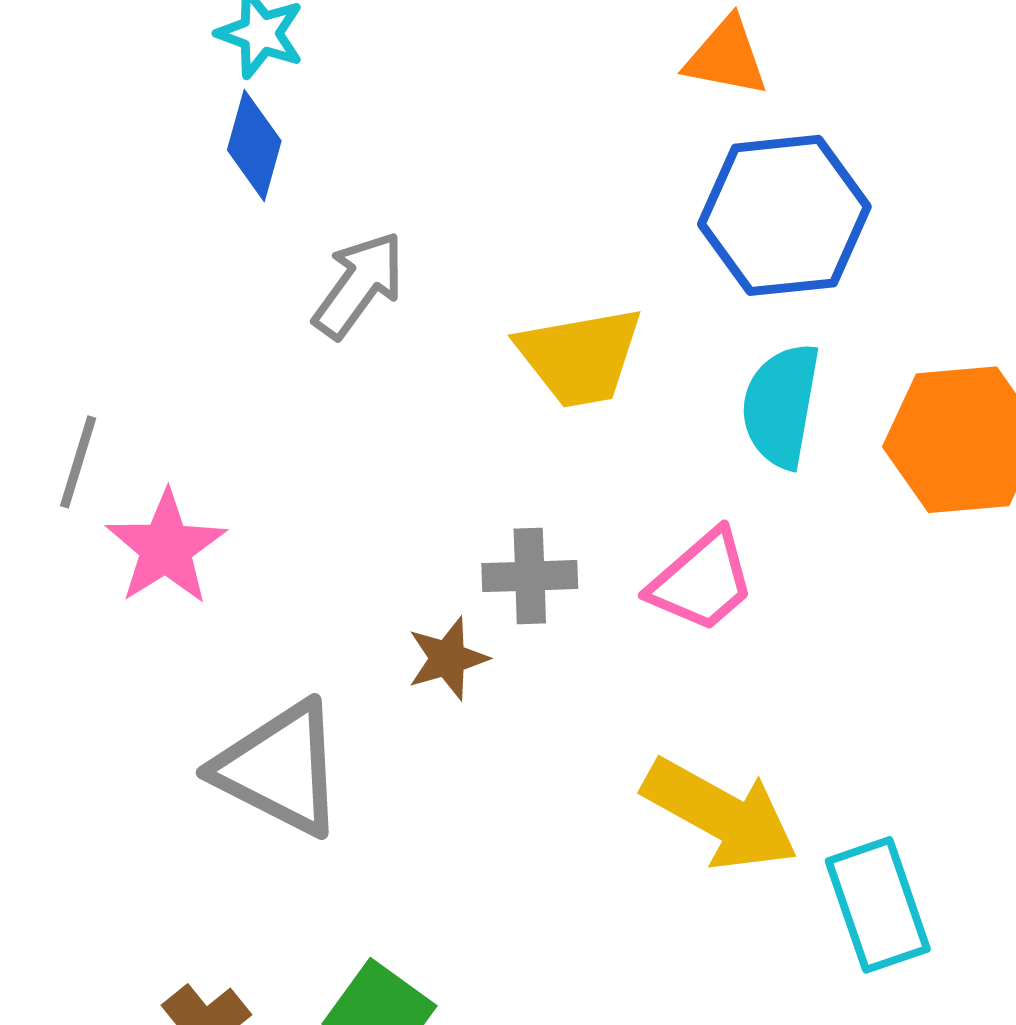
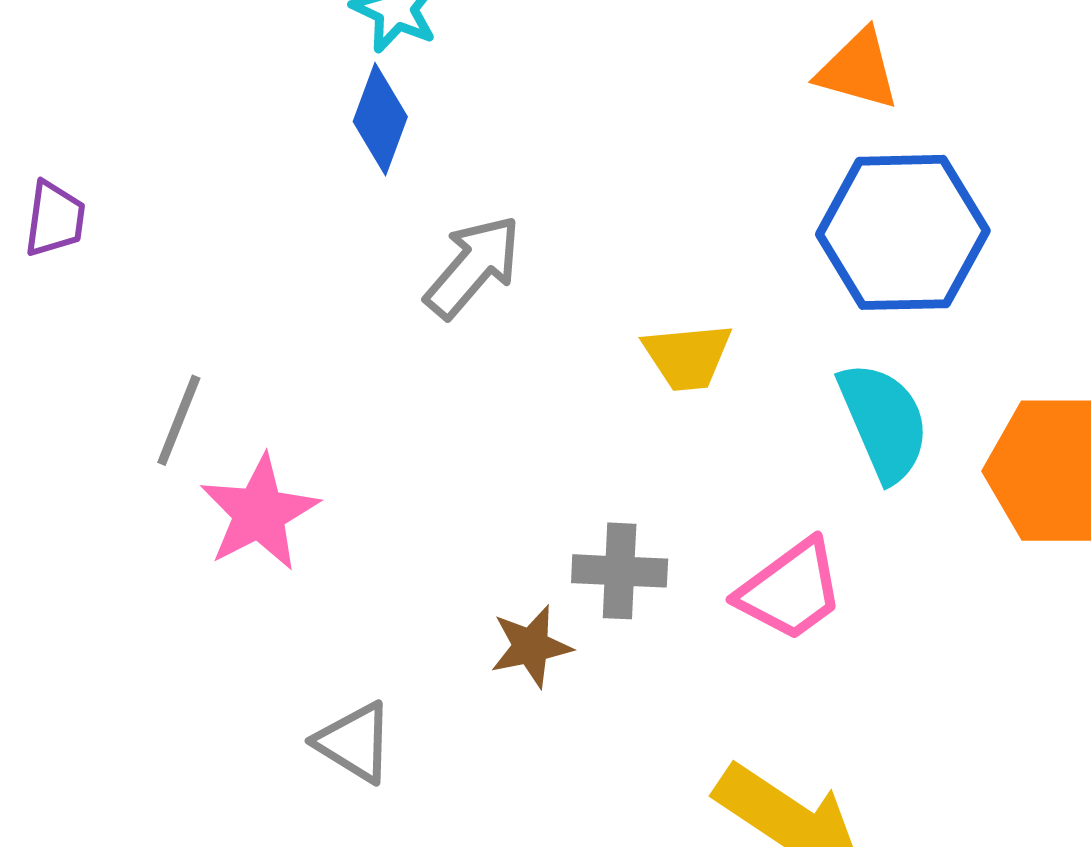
yellow trapezoid: (580, 357) -> (687, 357), size x0.7
cyan semicircle: (781, 405) -> (884, 422), turned 142
gray triangle: (280, 769) -> (354, 742), size x0.6

